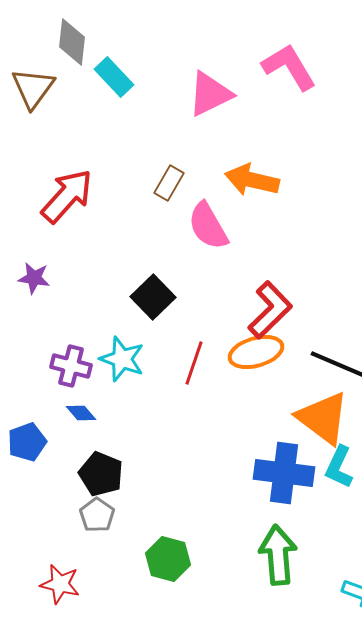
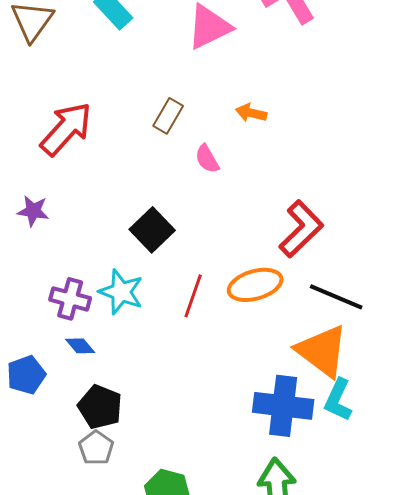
orange arrow: (252, 180) -> (251, 113), size x0.6
pink semicircle: (208, 226) -> (207, 159), size x0.6
red L-shape: (270, 310) -> (301, 229), moved

